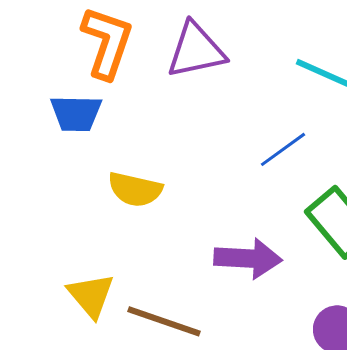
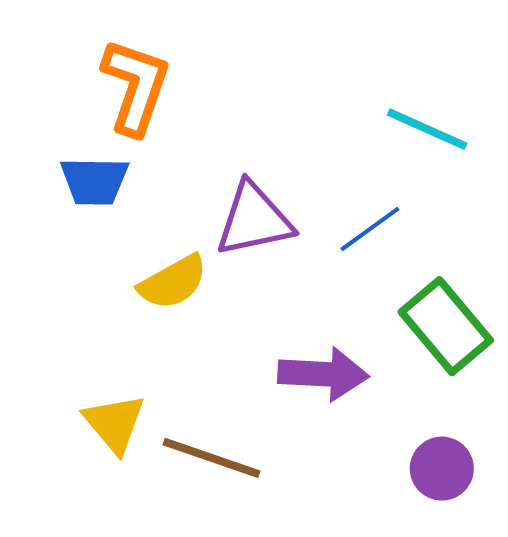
purple triangle: (196, 50) -> (254, 220), moved
yellow semicircle: (135, 189) -> (173, 282), turned -42

